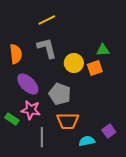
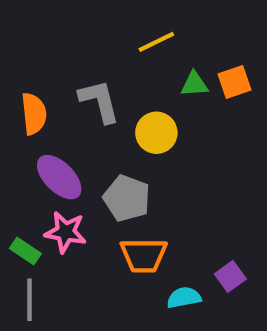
yellow line: (47, 20) -> (156, 42), moved
green triangle: (103, 50) -> (194, 84), moved
orange square: (95, 68) -> (235, 82), moved
gray line: (42, 137) -> (30, 300), moved

